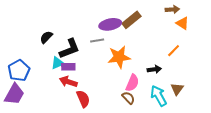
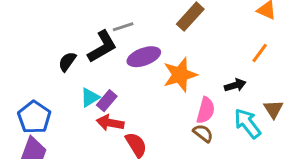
purple ellipse: (110, 24) -> (144, 57), moved
gray line: (97, 41) -> (123, 27), moved
black L-shape: (69, 49) -> (102, 47), moved
purple rectangle: (68, 67) -> (107, 101), turned -40

